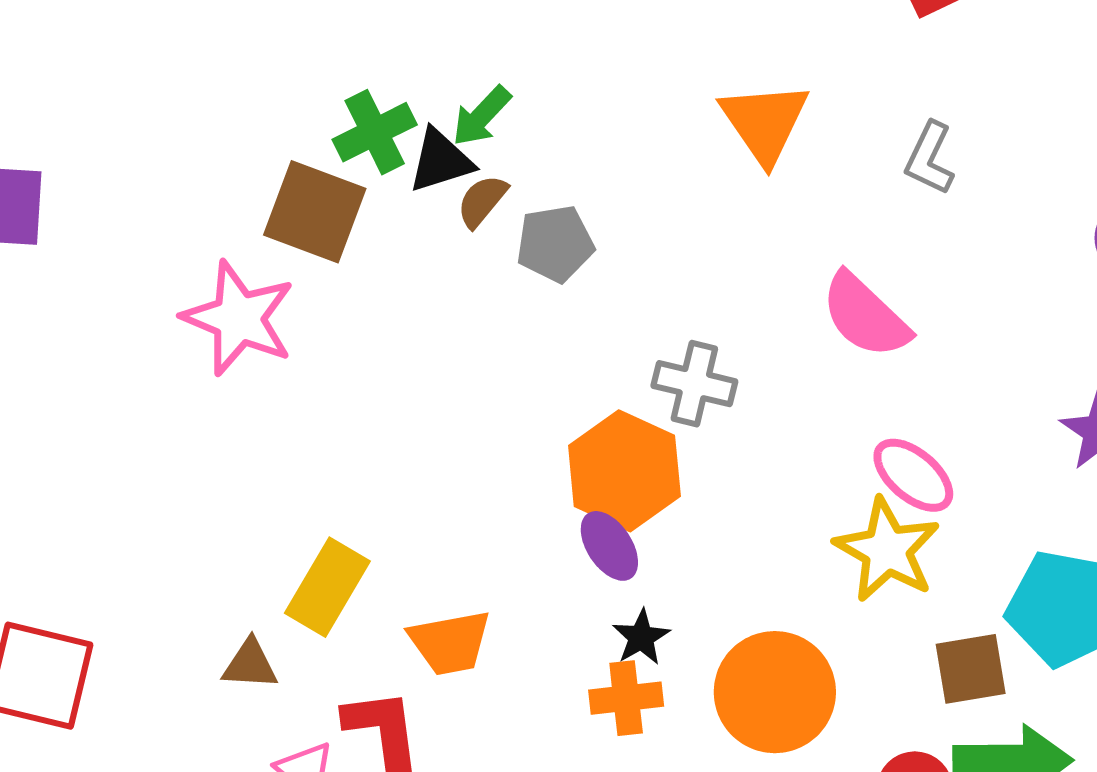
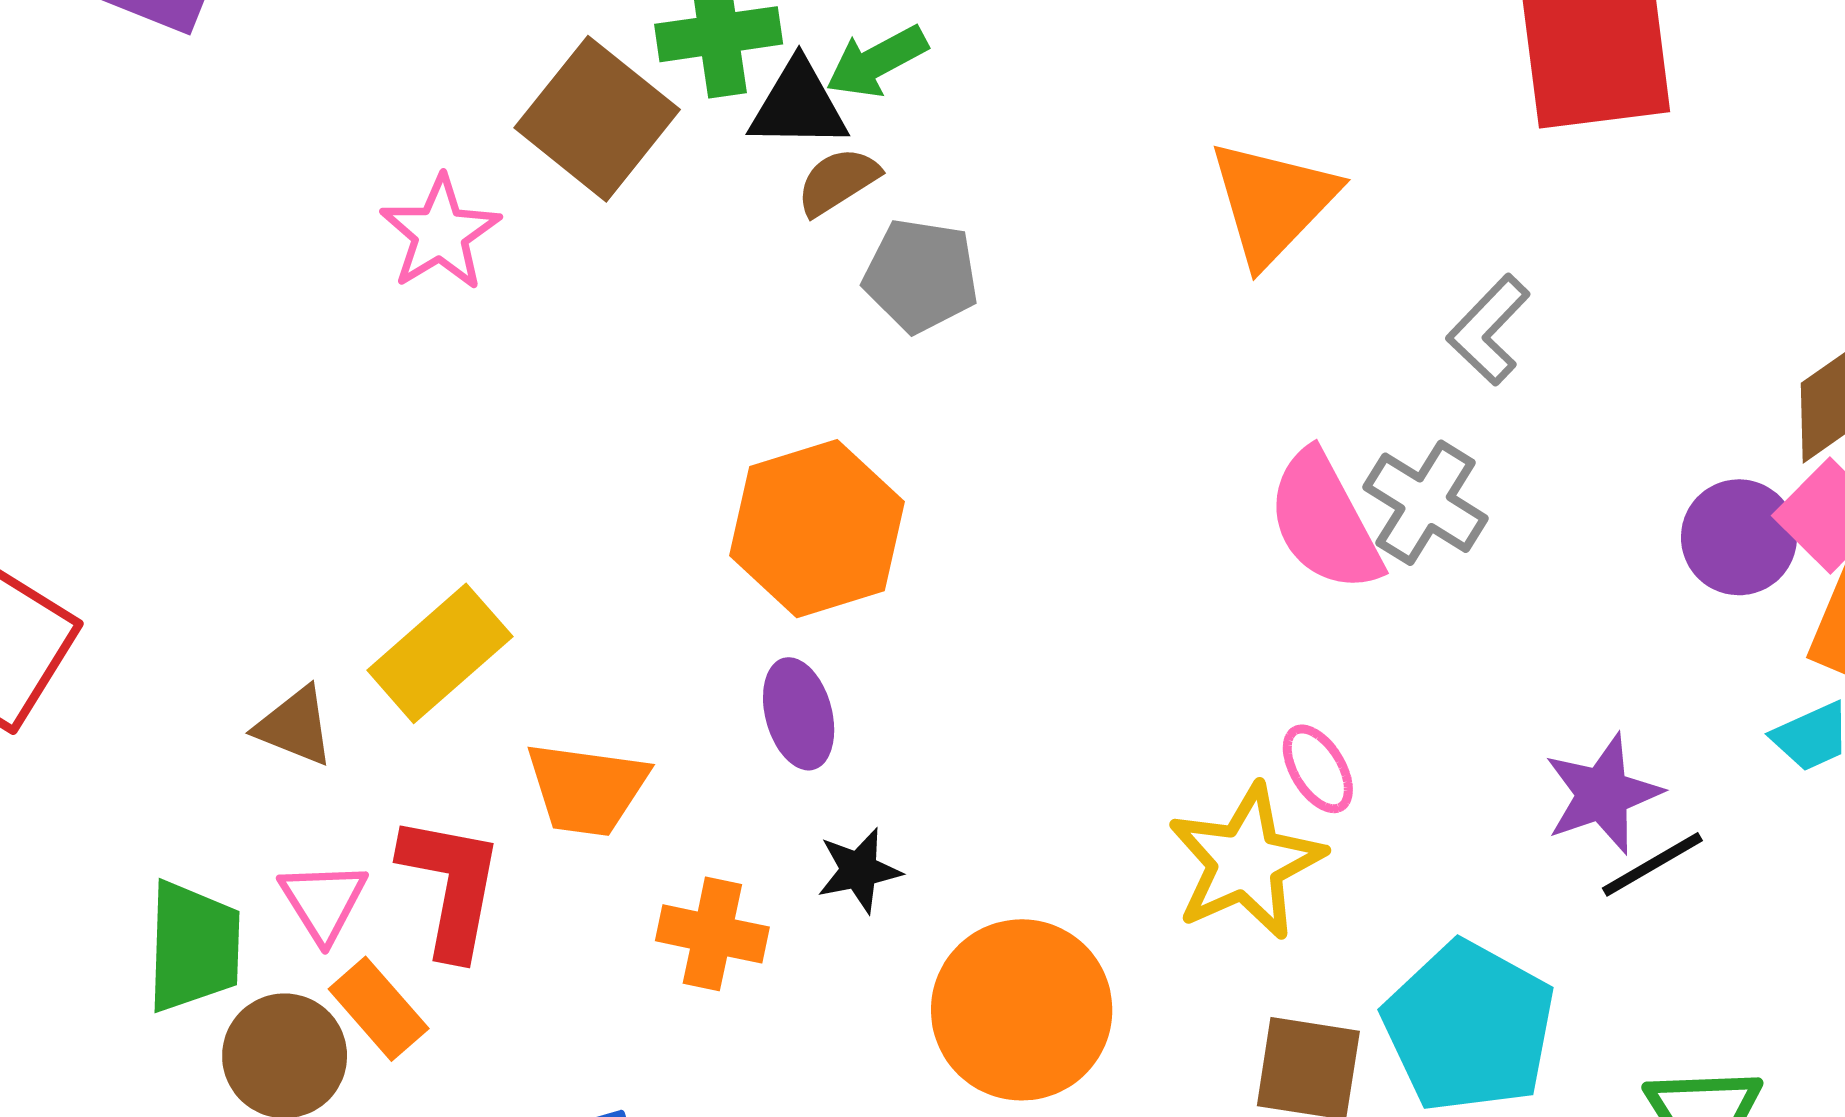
pink star: (239, 318) -> (440, 233), size x0.7
gray cross: (694, 384) -> (1426, 503), moved
orange hexagon: (624, 471) -> (817, 529), moved
pink ellipse: (913, 475) -> (1318, 769), size x0.7
purple ellipse: (609, 546) -> (799, 714), moved
orange cross: (626, 698) -> (712, 934), moved

